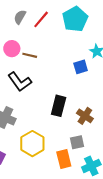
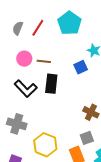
pink circle: (12, 49) -> (24, 59), moved
brown line: (30, 55) -> (44, 61), moved
black rectangle: (59, 106) -> (51, 84), moved

